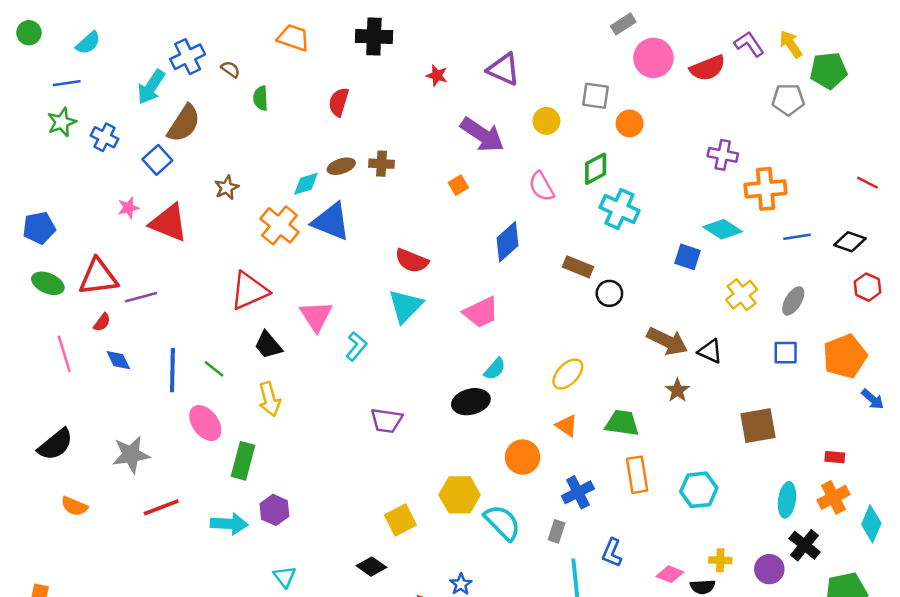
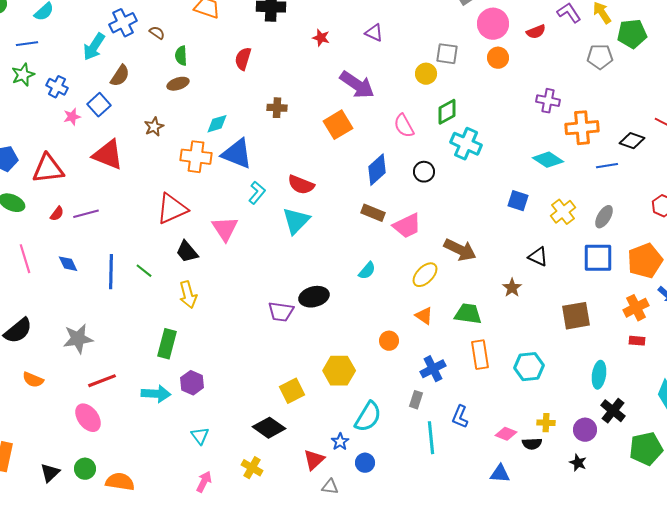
red semicircle: (708, 68) -> (536, 32), size x0.7
purple triangle: (504, 69) -> (374, 33), size x0.7
yellow circle: (546, 121) -> (426, 74), moved
brown semicircle: (184, 123) -> (120, 76), size x0.7
orange circle: (630, 123) -> (498, 58), moved
brown ellipse: (341, 166) -> (178, 84), moved
orange square: (458, 185) -> (338, 125), size x1.8
pink star: (128, 208) -> (72, 117), moved
orange cross: (280, 225) -> (196, 157), turned -32
black diamond: (850, 242) -> (632, 141), moved
blue square: (687, 257) -> (518, 201), moved
brown rectangle: (578, 267) -> (373, 213), moved
red triangle: (98, 277) -> (48, 169), moved
black circle: (609, 293) -> (424, 172), moved
pink trapezoid: (481, 312) -> (407, 226), moved
red semicircle: (102, 322) -> (57, 214), moved
brown arrow: (667, 341) -> (460, 250), moved
cyan L-shape: (356, 346) -> (257, 193), moved
blue square: (786, 353) -> (598, 258), size x1.5
black ellipse: (471, 402) -> (314, 297), moved
pink ellipse: (205, 423) -> (88, 418), moved
orange circle: (523, 457) -> (389, 341), size x0.7
orange cross: (834, 497) -> (636, 308), moved
cyan semicircle: (502, 523) -> (368, 417), moved, turned 76
black diamond: (371, 567) -> (269, 428), size x1.4

